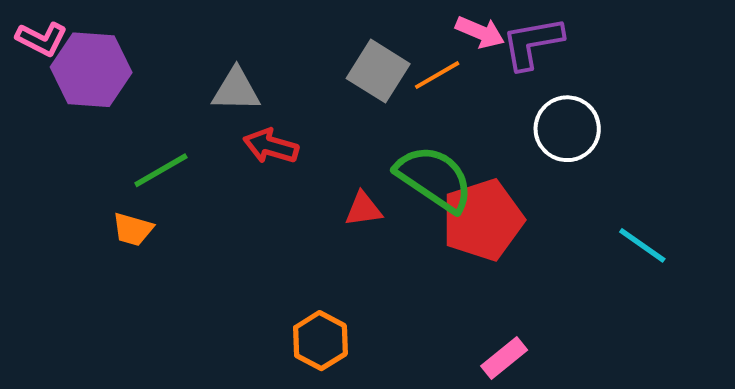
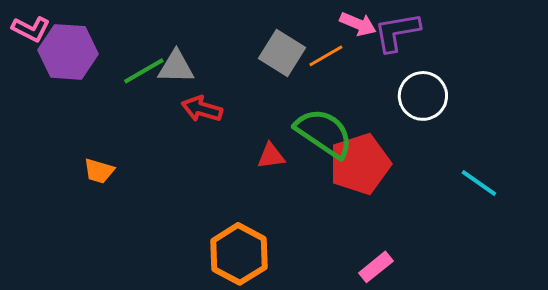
green line: (161, 170) -> (144, 71), moved
orange hexagon: (320, 341) -> (239, 254), size x1.4

